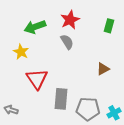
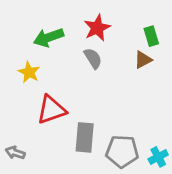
green rectangle: (109, 26) -> (151, 36), turned -32
brown triangle: (103, 69) -> (143, 60), moved
red triangle: (37, 79) -> (51, 110), turned 45

